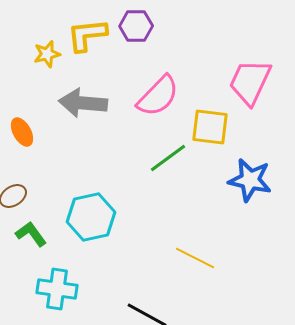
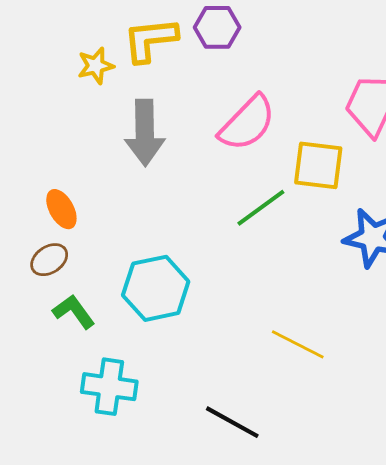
gray arrow: (83, 103) -> (145, 133), turned -96
orange ellipse: (22, 132) -> (61, 209), moved

